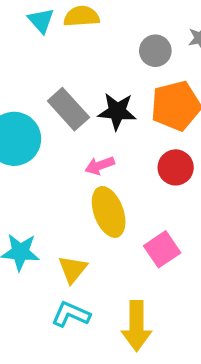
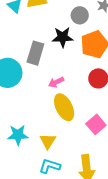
gray rectangle: (68, 109) -> (35, 53), turned 65
black star: (117, 111) -> (63, 37), moved

